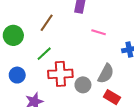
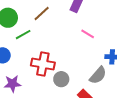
green line: (44, 54) -> (23, 35), moved
gray semicircle: (106, 74) -> (98, 75), moved

